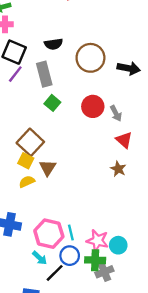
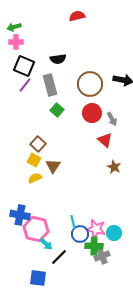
brown circle: (90, 58) -> (90, 84), moved
red triangle: (124, 140) -> (105, 140), moved
brown square: (30, 142) -> (38, 144), size x0.7
pink hexagon: (49, 234) -> (36, 229), moved
blue circle: (70, 256) -> (80, 234), moved

